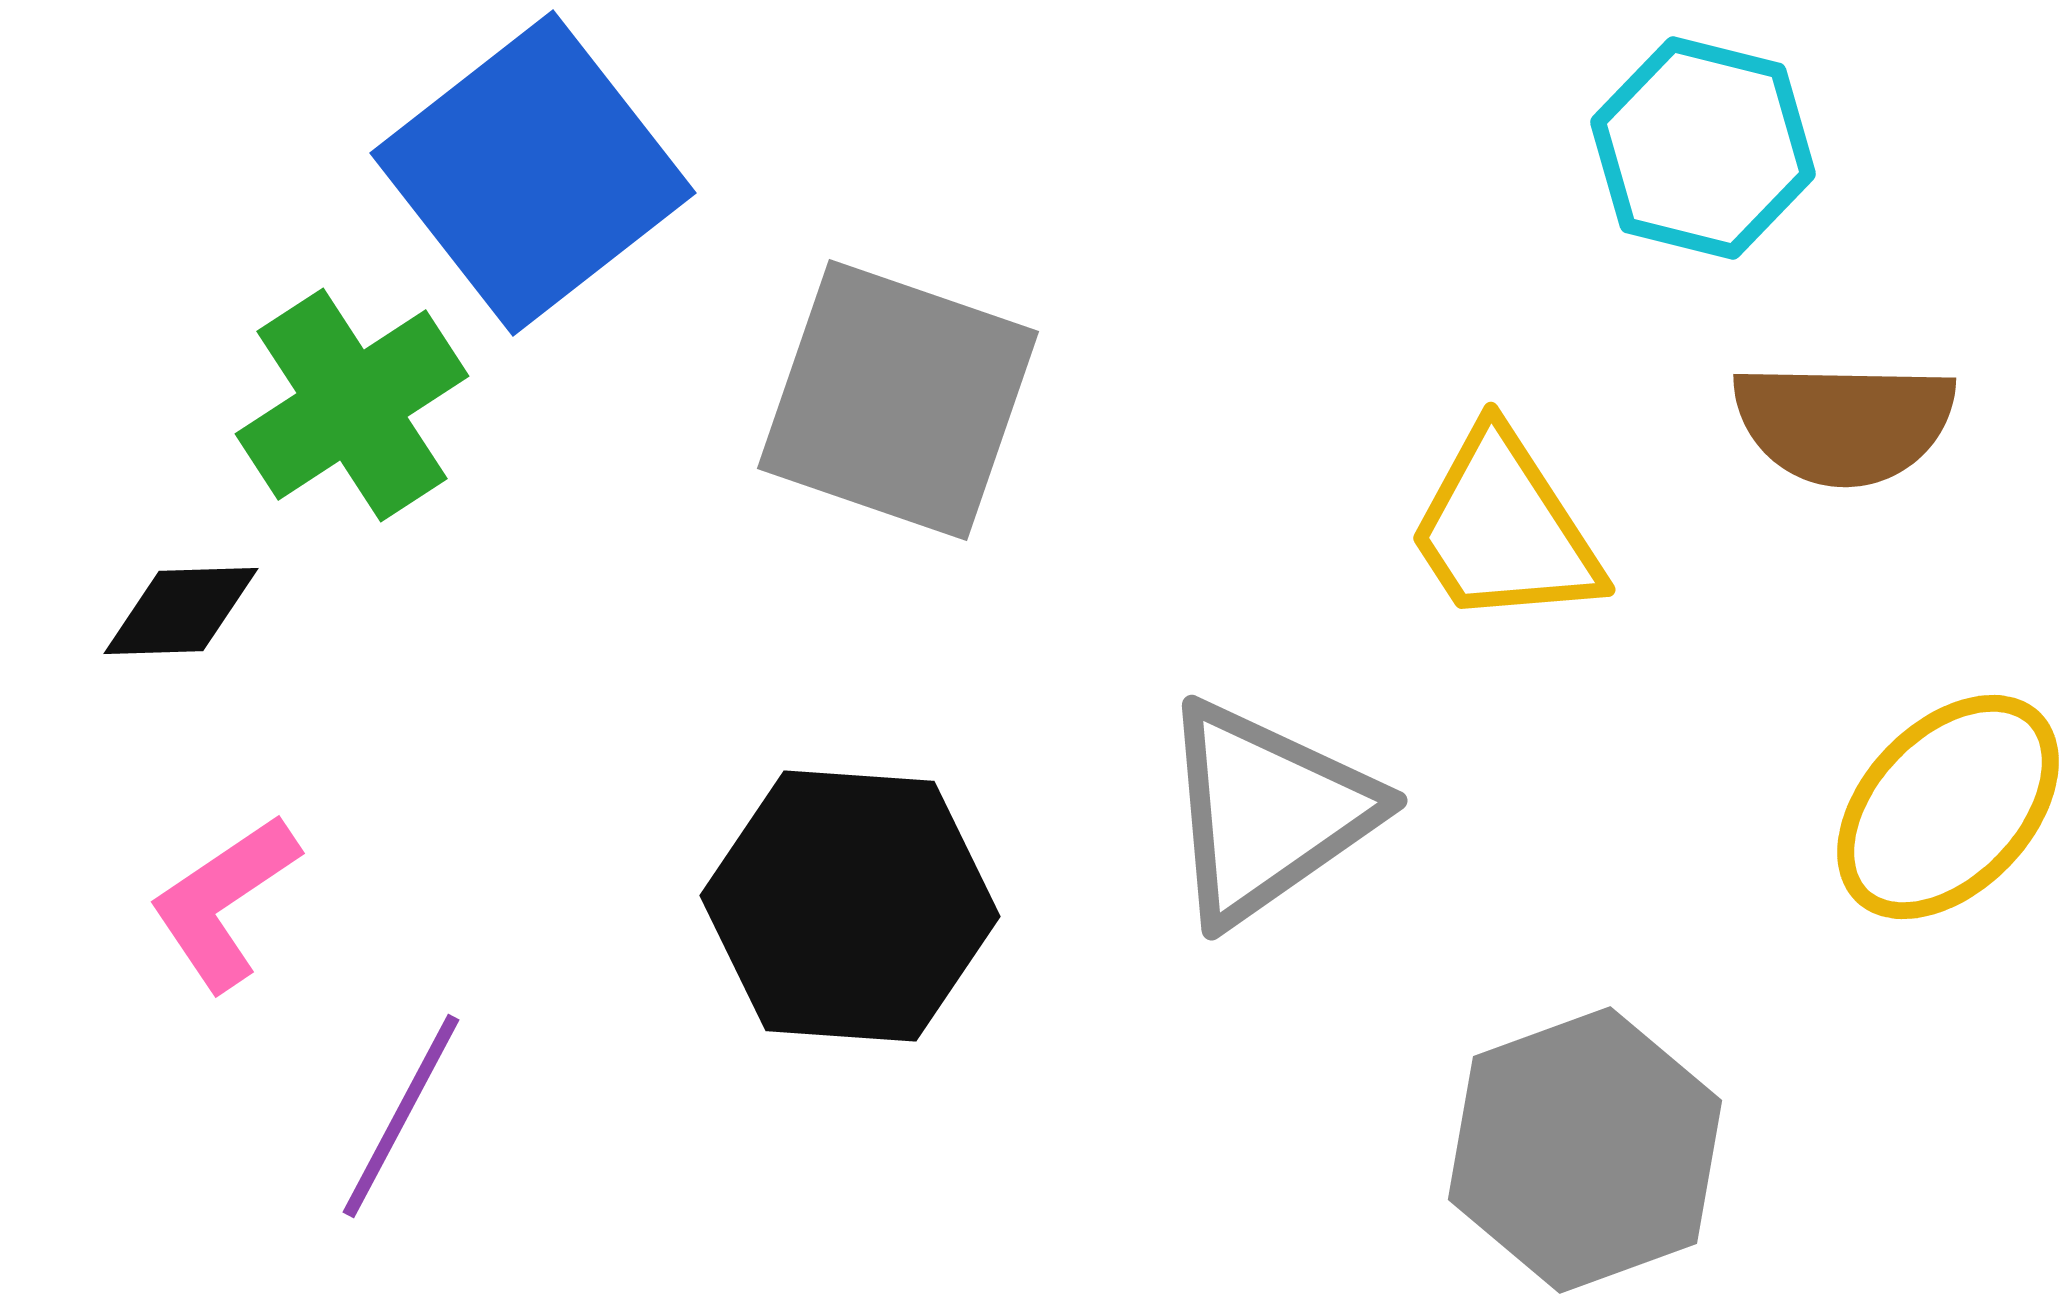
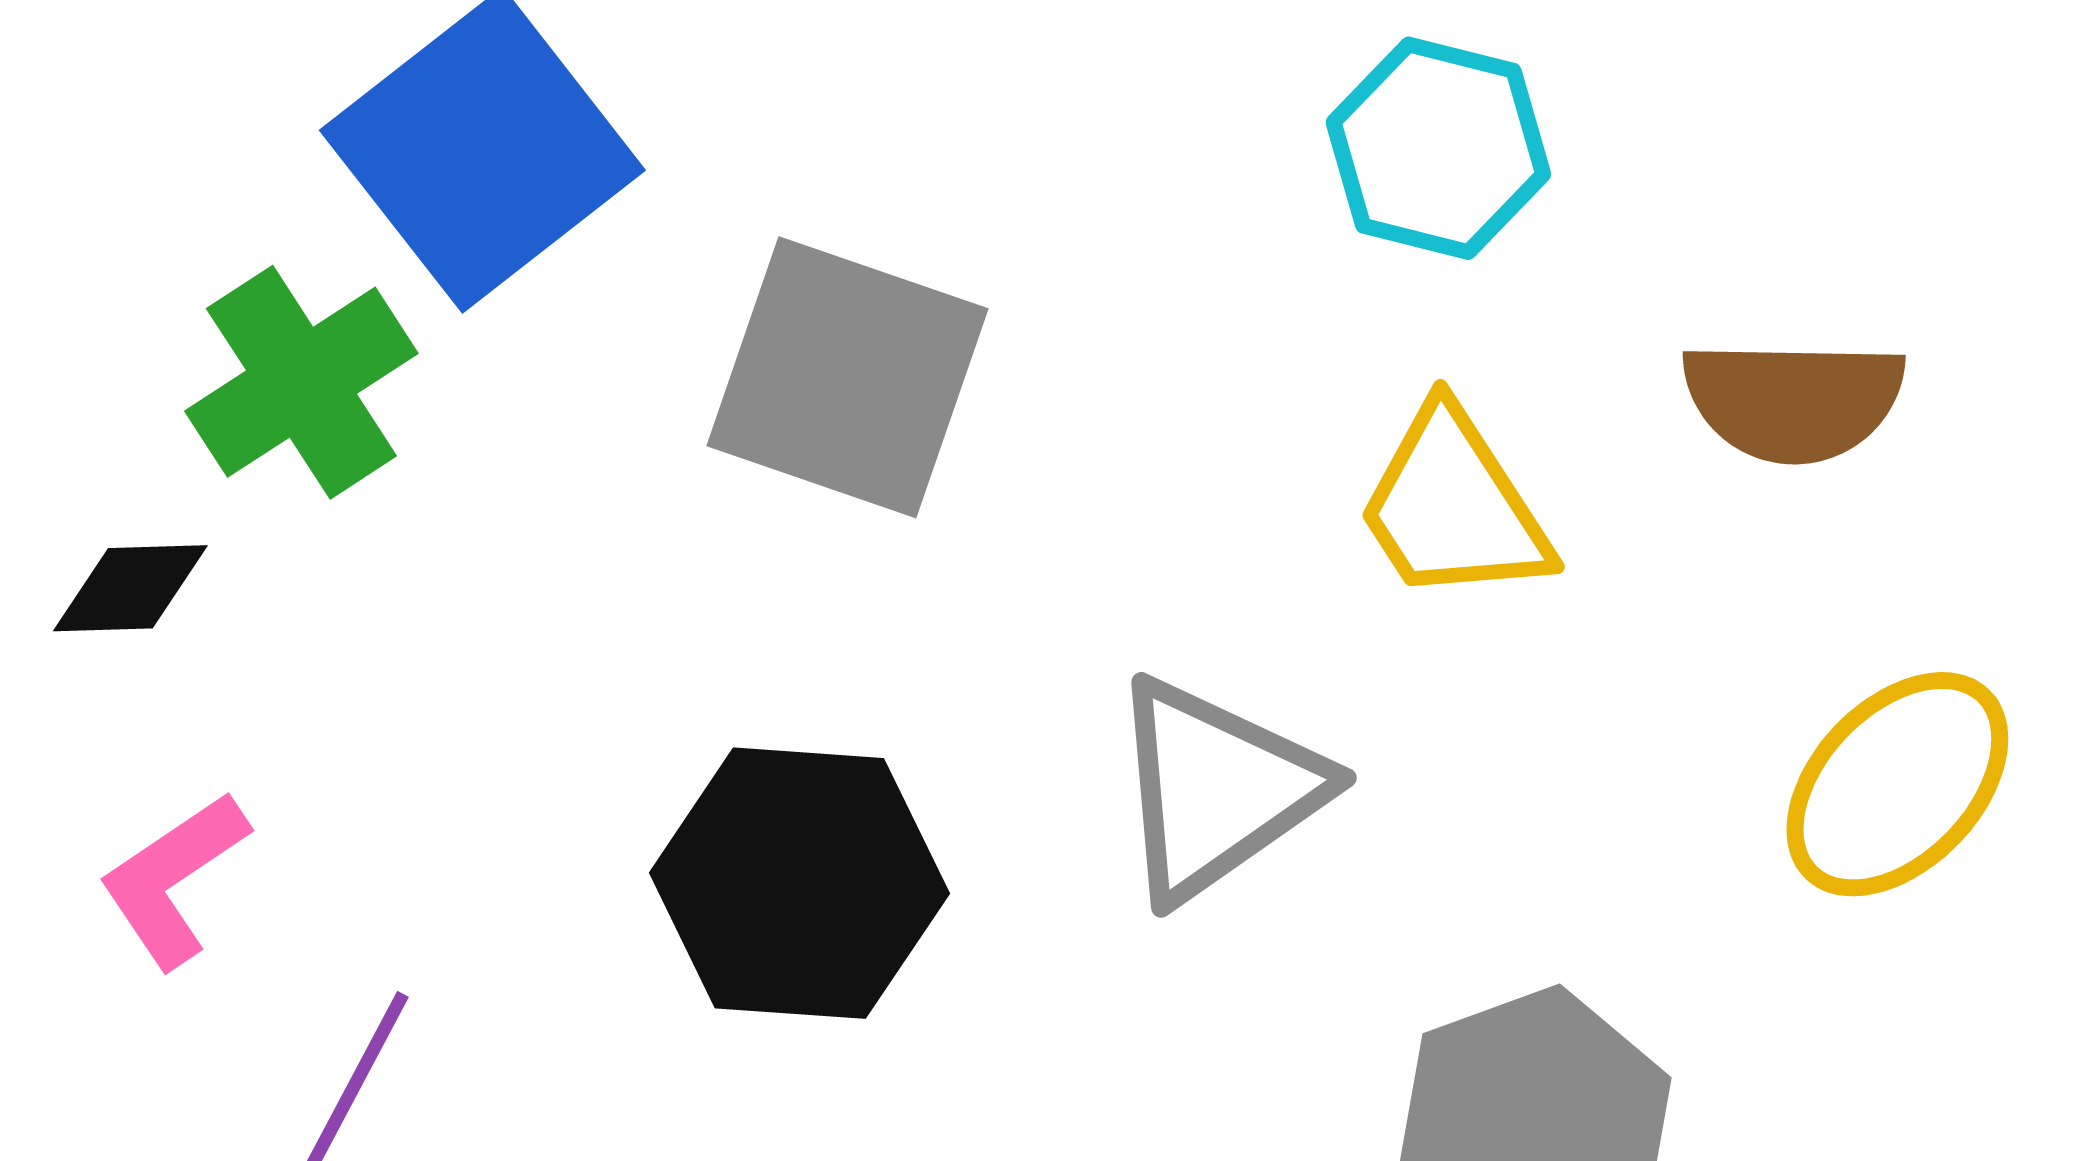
cyan hexagon: (1703, 148) -> (1438, 148), moved

